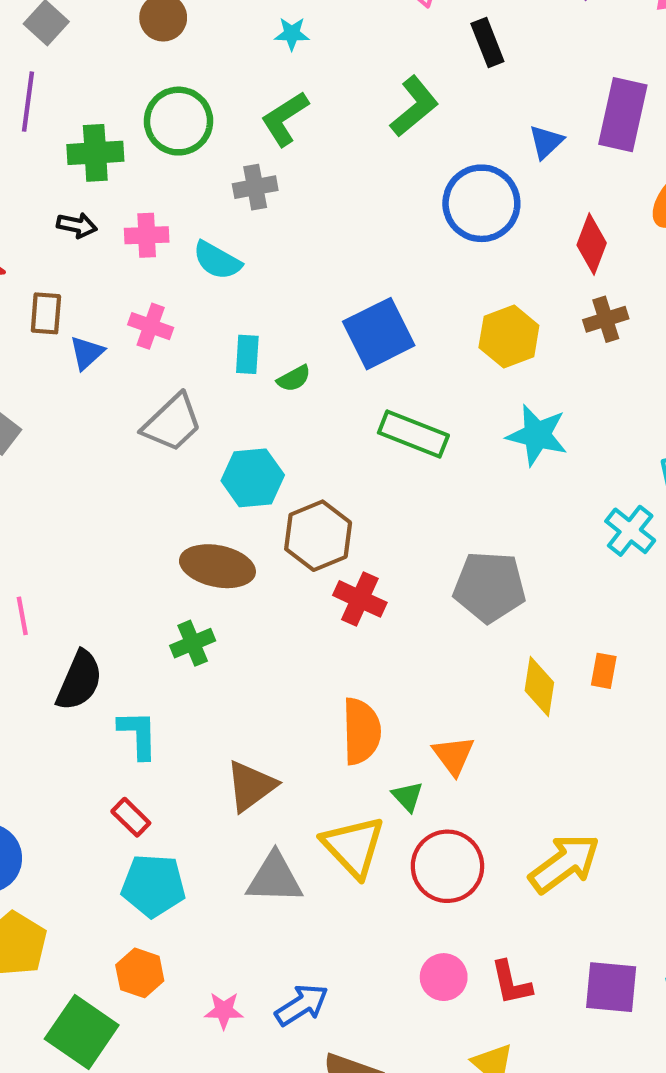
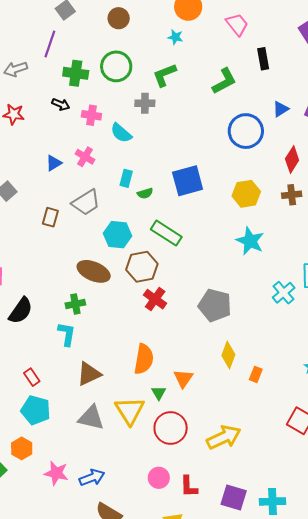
brown rectangle: (46, 313) -> (50, 217), moved
green rectangle: (413, 434) -> (166, 233), moved
orange rectangle: (604, 671) -> (256, 374), moved
cyan L-shape: (138, 734) -> (67, 334), moved
pink star: (224, 1011) -> (56, 473), size x1.4

